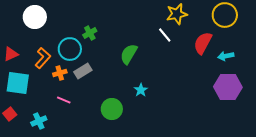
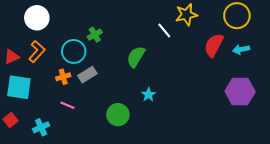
white line: (165, 35) -> (164, 30), moved
cyan arrow: (226, 56) -> (241, 49), moved
orange L-shape: (43, 58) -> (37, 51), moved

